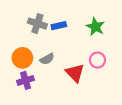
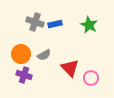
pink circle: (97, 60) -> (91, 78), moved
purple cross: (26, 80) -> (24, 75), turned 35

